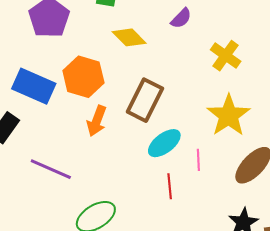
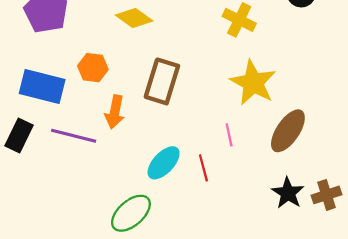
orange hexagon: (83, 77) -> (93, 68), size x0.7
cyan ellipse: (164, 143) -> (164, 163), moved
purple line: (51, 169) -> (74, 136), moved

